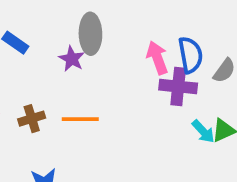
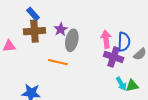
gray ellipse: (90, 34) -> (72, 40), moved
brown cross: (32, 119) -> (34, 31), moved, size x1.5

